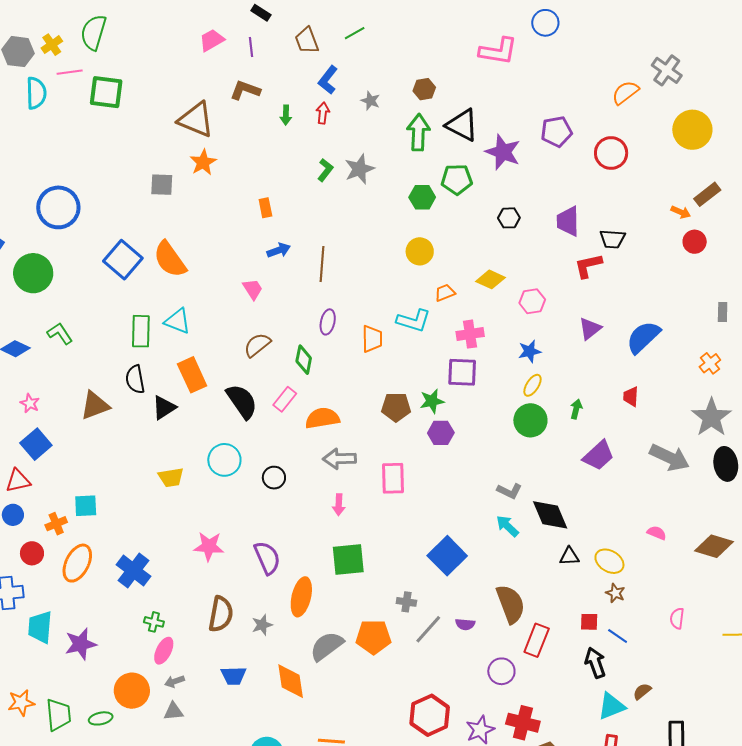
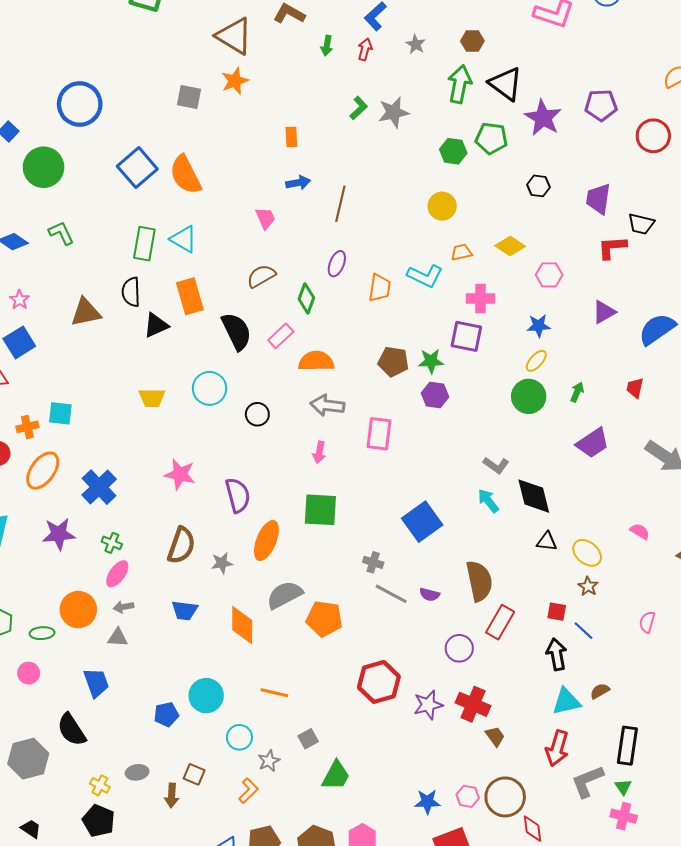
gray line: (428, 629) -> (391, 594), turned 68
orange pentagon: (373, 637) -> (324, 619), moved
purple star: (81, 644) -> (59, 534), moved

